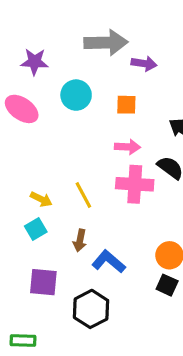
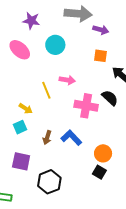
orange square: (126, 105) -> (101, 56), moved
pink arrow: (127, 147) -> (67, 80), moved
yellow line: (83, 195) -> (46, 90), moved
blue L-shape: (109, 262) -> (71, 138), moved

